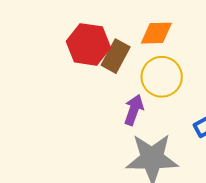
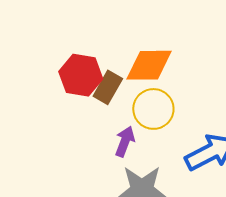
orange diamond: (156, 33) -> (149, 65), size x1.4

